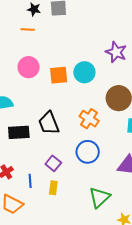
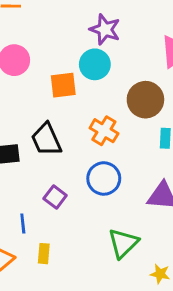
purple star: (116, 52) -> (105, 29), moved
orange square: (59, 75) -> (63, 85), moved
yellow rectangle: (53, 188) -> (44, 254), moved

